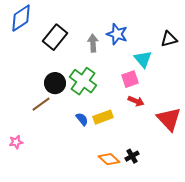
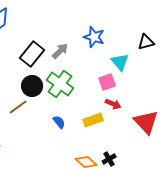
black rectangle: (55, 37) -> (32, 54), moved
gray arrow: (93, 43) -> (60, 51), moved, turned 48
yellow rectangle: (103, 117) -> (93, 120), moved

